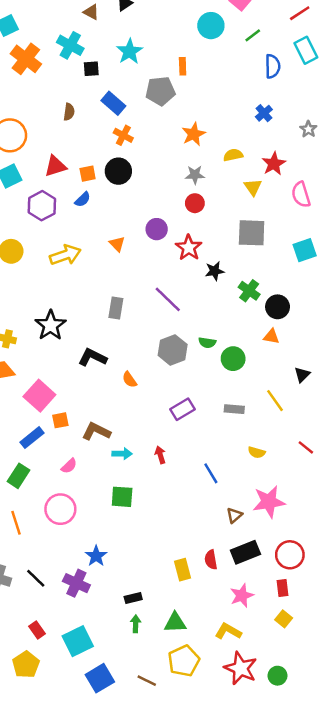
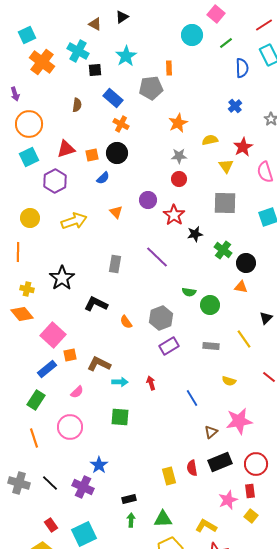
blue semicircle: (83, 199) -> (103, 178), moved
gray hexagon: (173, 350) -> (161, 318), moved
pink star: (242, 595) -> (228, 500), moved

